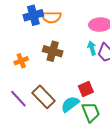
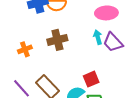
brown cross: (53, 51) -> (57, 40), turned -30

